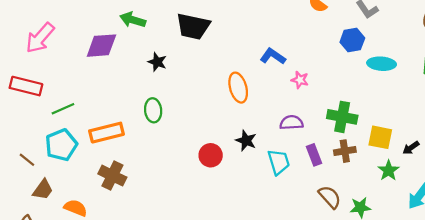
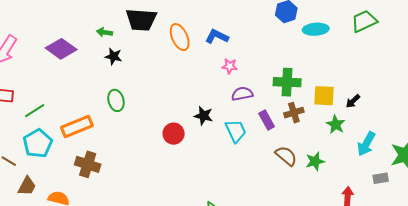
green arrow: (133, 20) -> (104, 32), moved, size x0.7
purple diamond: (101, 46) -> (61, 49), turned 48
pink star: (300, 80) -> (230, 66), moved
orange ellipse: (238, 88) -> (180, 37), moved

